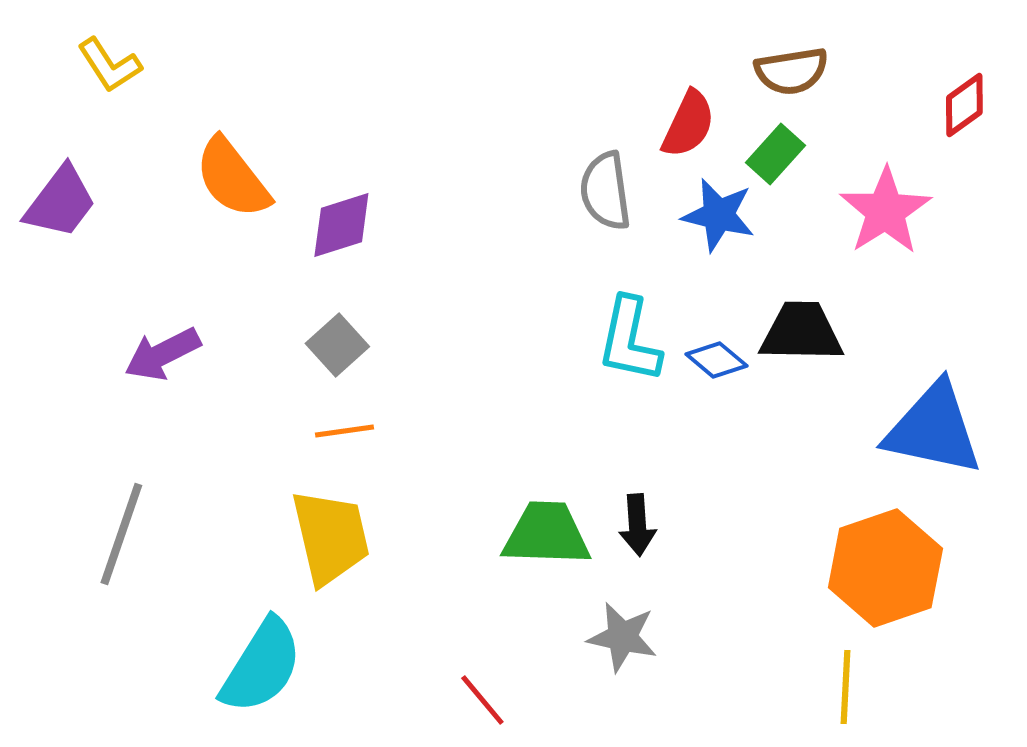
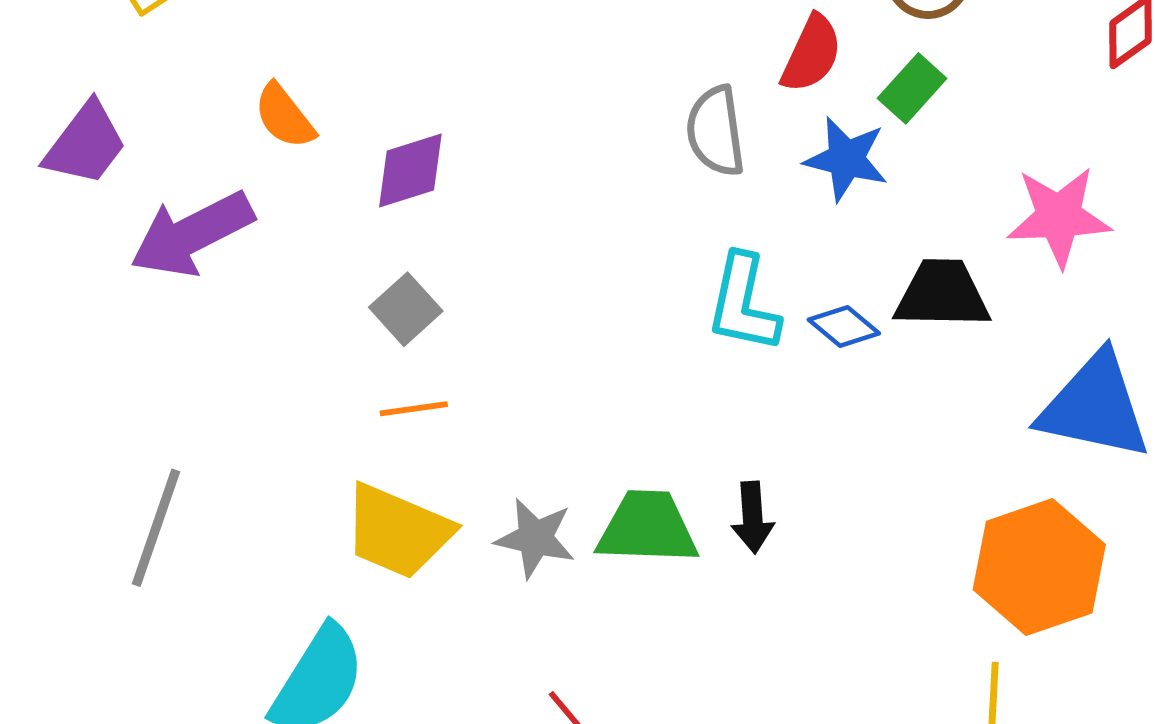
orange semicircle: (232, 178) -> (284, 116), size x0.7
pink star: (885, 211) -> (1059, 217), moved, turned 30
purple arrow: (162, 354) -> (192, 234), moved, size x1.4
yellow trapezoid: (330, 537) -> (398, 531), turned 126
gray star: (622, 637) -> (535, 538), moved

